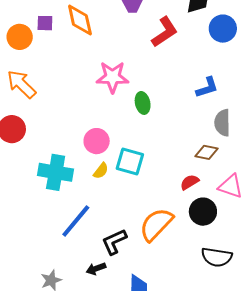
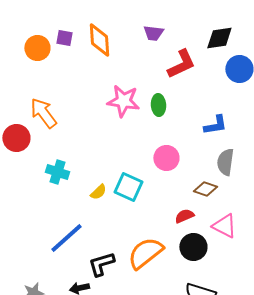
orange arrow: (21, 84) -> (43, 113), moved
green ellipse: (143, 103) -> (158, 105), moved
pink circle: (97, 141) -> (166, 158), moved
cyan cross: (56, 172) -> (57, 172), moved, size x0.7

